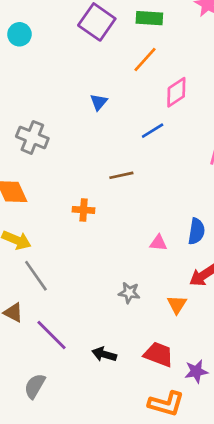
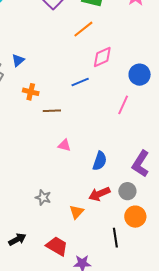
blue triangle: (99, 102) -> (18, 60), moved
orange cross: (84, 210) -> (31, 92), moved
pink triangle: (158, 243) -> (64, 145), moved
black arrow: (104, 354) -> (17, 239), turned 126

